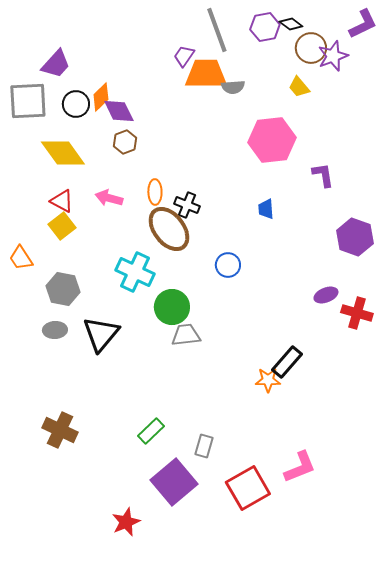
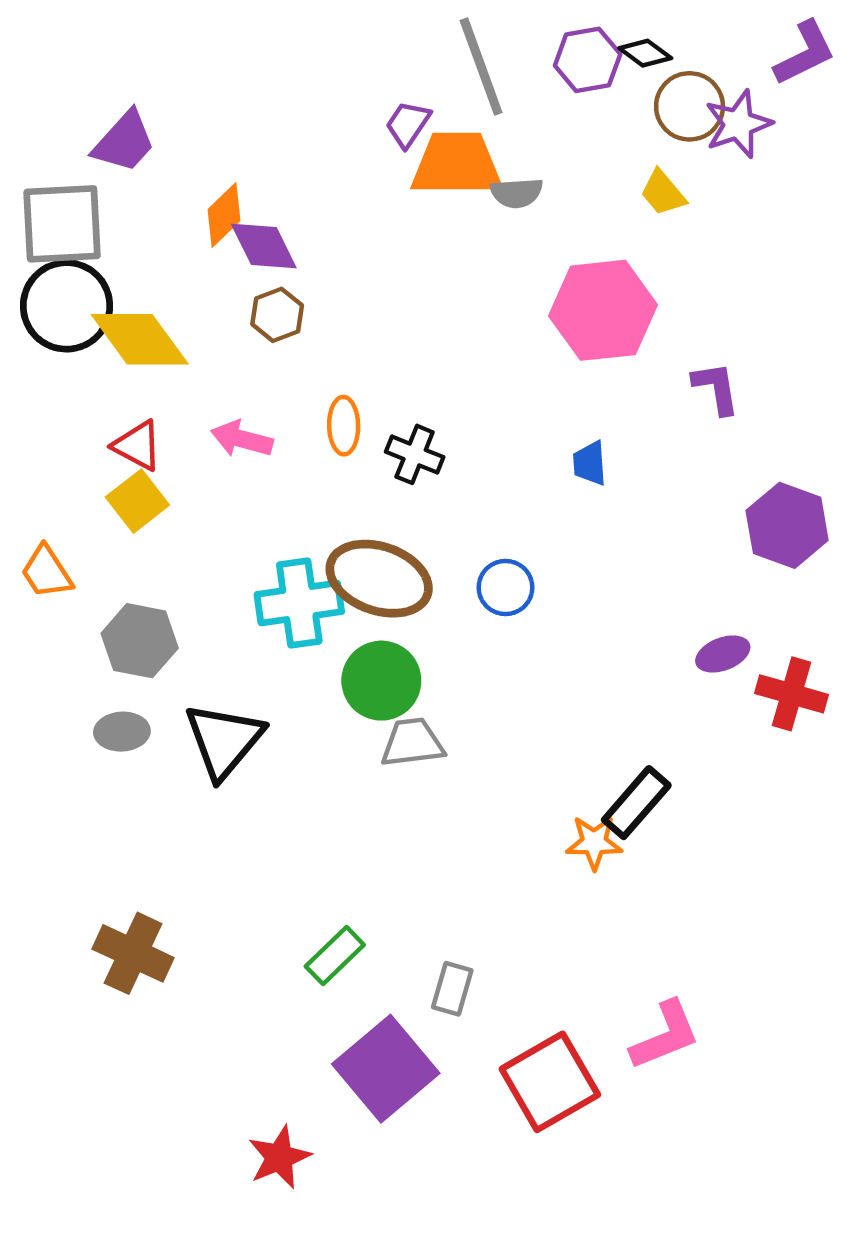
black circle: (76, 104) -> (67, 306), moved, size x1.5
brown ellipse: (169, 229) -> (379, 579), moved, turned -33
cyan cross: (135, 272) -> (299, 603), turned -33

